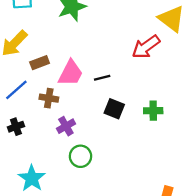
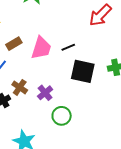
brown cross: (49, 98) -> (20, 87), moved, turned 35
black square: (114, 109) -> (83, 71), size x1.4

